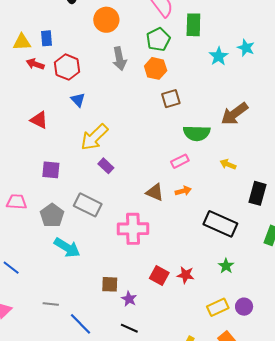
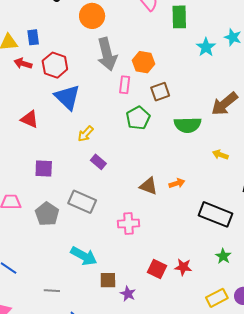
green pentagon: (158, 39) -> (138, 118), moved
gray arrow: (120, 59) -> (107, 54), size x1.4
blue triangle: (78, 100) -> (67, 97), size x1.8
yellow arrow: (94, 137) -> (86, 134), size x0.6
pink rectangle: (180, 161) -> (125, 85), moved, turned -54
pink cross: (133, 229) -> (129, 224), size x0.7
cyan arrow: (67, 248) -> (84, 256), moved
gray line: (51, 304) -> (52, 291), moved

